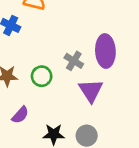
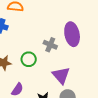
purple triangle: (91, 91) -> (61, 75), moved

